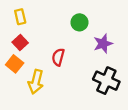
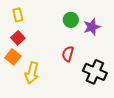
purple star: (103, 44) -> (92, 27), moved
red semicircle: (58, 57) -> (68, 54), moved

